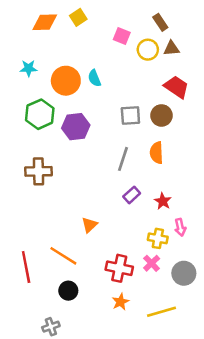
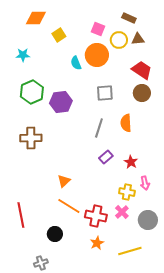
yellow square: (78, 17) -> (59, 35), moved
brown rectangle: (160, 22) -> (129, 18), turned -32
orange circle: (66, 81) -> (97, 55), moved
brown circle: (161, 115) -> (142, 93), moved
orange triangle: (89, 225) -> (64, 181), moved
orange line: (63, 256) -> (69, 206), moved

